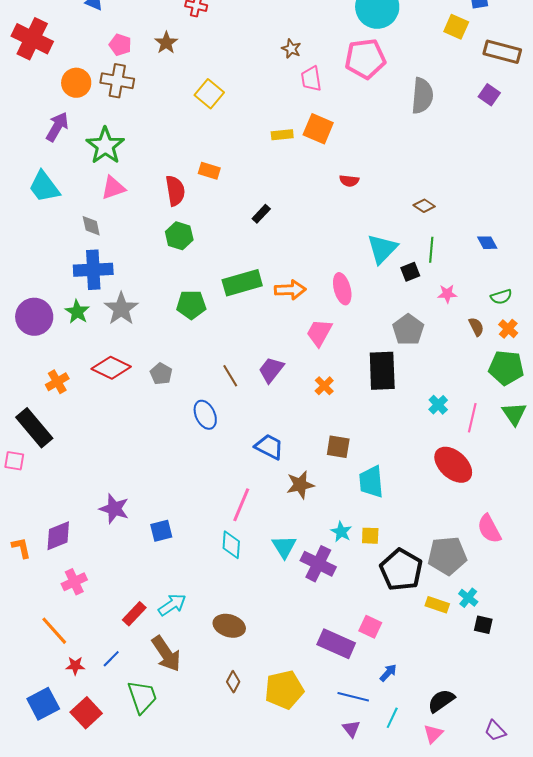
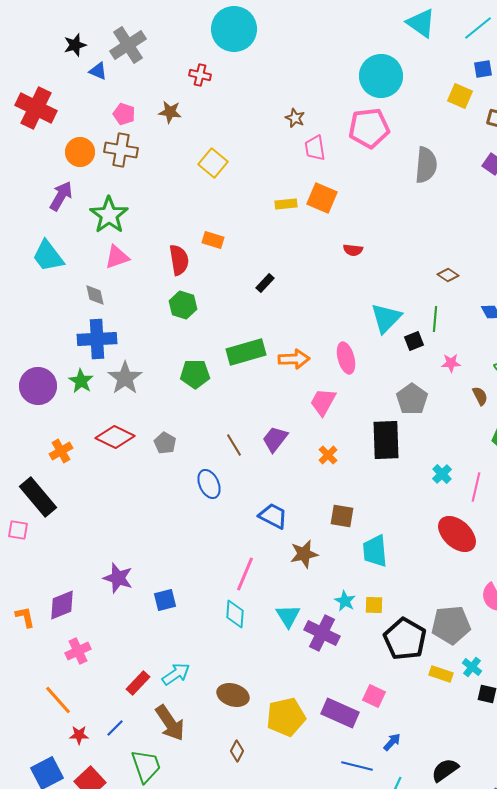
brown star: (166, 43) -> (170, 112), turned -30
brown diamond: (424, 206) -> (448, 275), moved
yellow pentagon: (284, 690) -> (286, 717), moved

